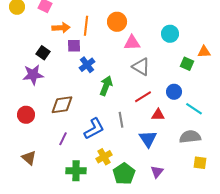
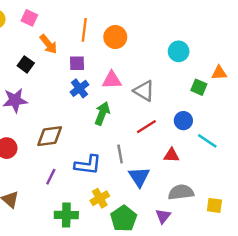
orange line: (86, 26) -> (84, 30), moved
orange arrow: (61, 28) -> (48, 44), turned 54
pink triangle: (132, 43) -> (112, 80), moved
purple square: (74, 46) -> (77, 63), moved
black square: (43, 53) -> (26, 64), moved
red triangle: (158, 115) -> (171, 155), moved
blue L-shape: (94, 129) -> (88, 165), turned 35
gray semicircle: (190, 137) -> (181, 192), moved
blue triangle: (148, 139) -> (139, 177), moved

